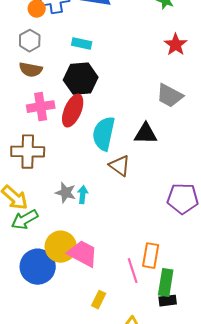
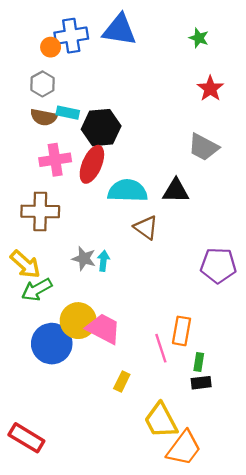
cyan rectangle: (82, 44) -> (68, 113), moved
cyan semicircle: (104, 134) -> (128, 191), turned 80
green rectangle: (166, 283) -> (199, 362), size x0.6

